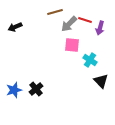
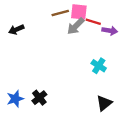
purple arrow: (100, 28) -> (110, 31), turned -96
pink square: (72, 45) -> (79, 12), moved
black triangle: (101, 81) -> (104, 103), moved, turned 35

